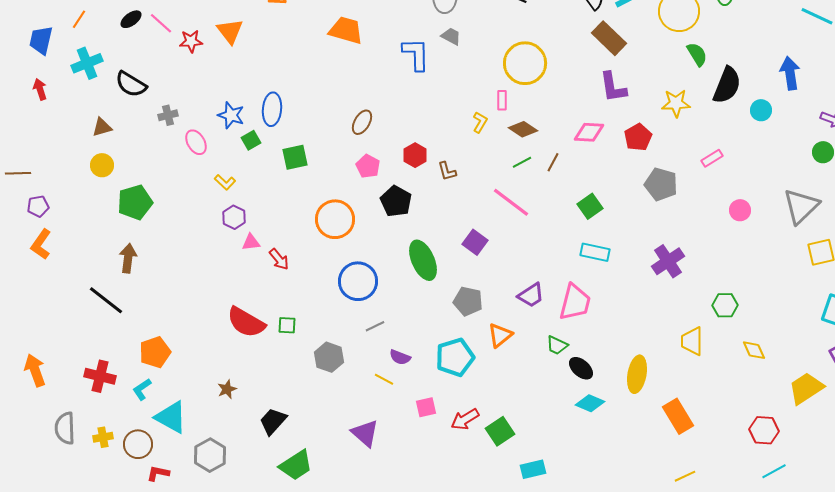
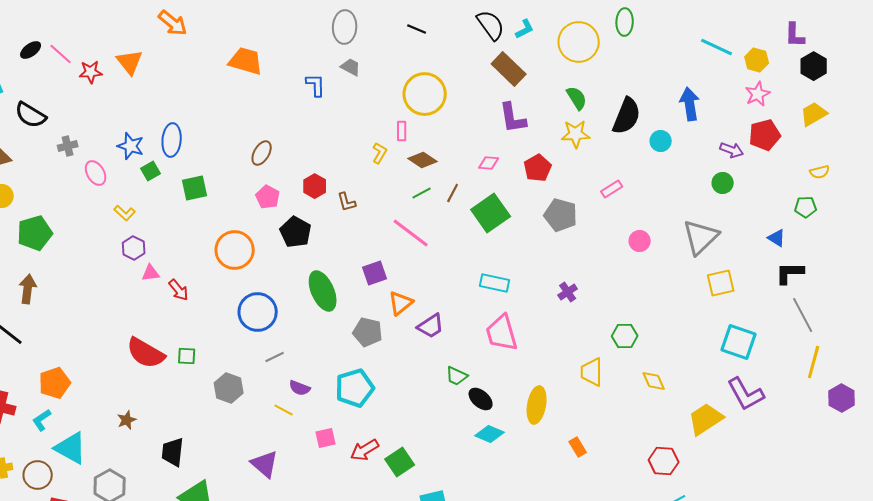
blue L-shape: (416, 54) -> (316, 85), size x0.7
green semicircle: (697, 54) -> (577, 98), moved
pink diamond: (589, 132) -> (489, 163), size x0.7
green square: (590, 206) -> (491, 213), moved, size x1.5
purple square: (475, 242) -> (375, 273), turned 35
purple cross: (668, 261) -> (568, 292), size x0.6
pink trapezoid: (575, 302) -> (502, 333), moved, turned 150
orange triangle: (500, 335) -> (401, 303), moved
orange rectangle: (678, 416) -> (578, 447), size x0.6
black trapezoid: (273, 421) -> (173, 452), turned -36

